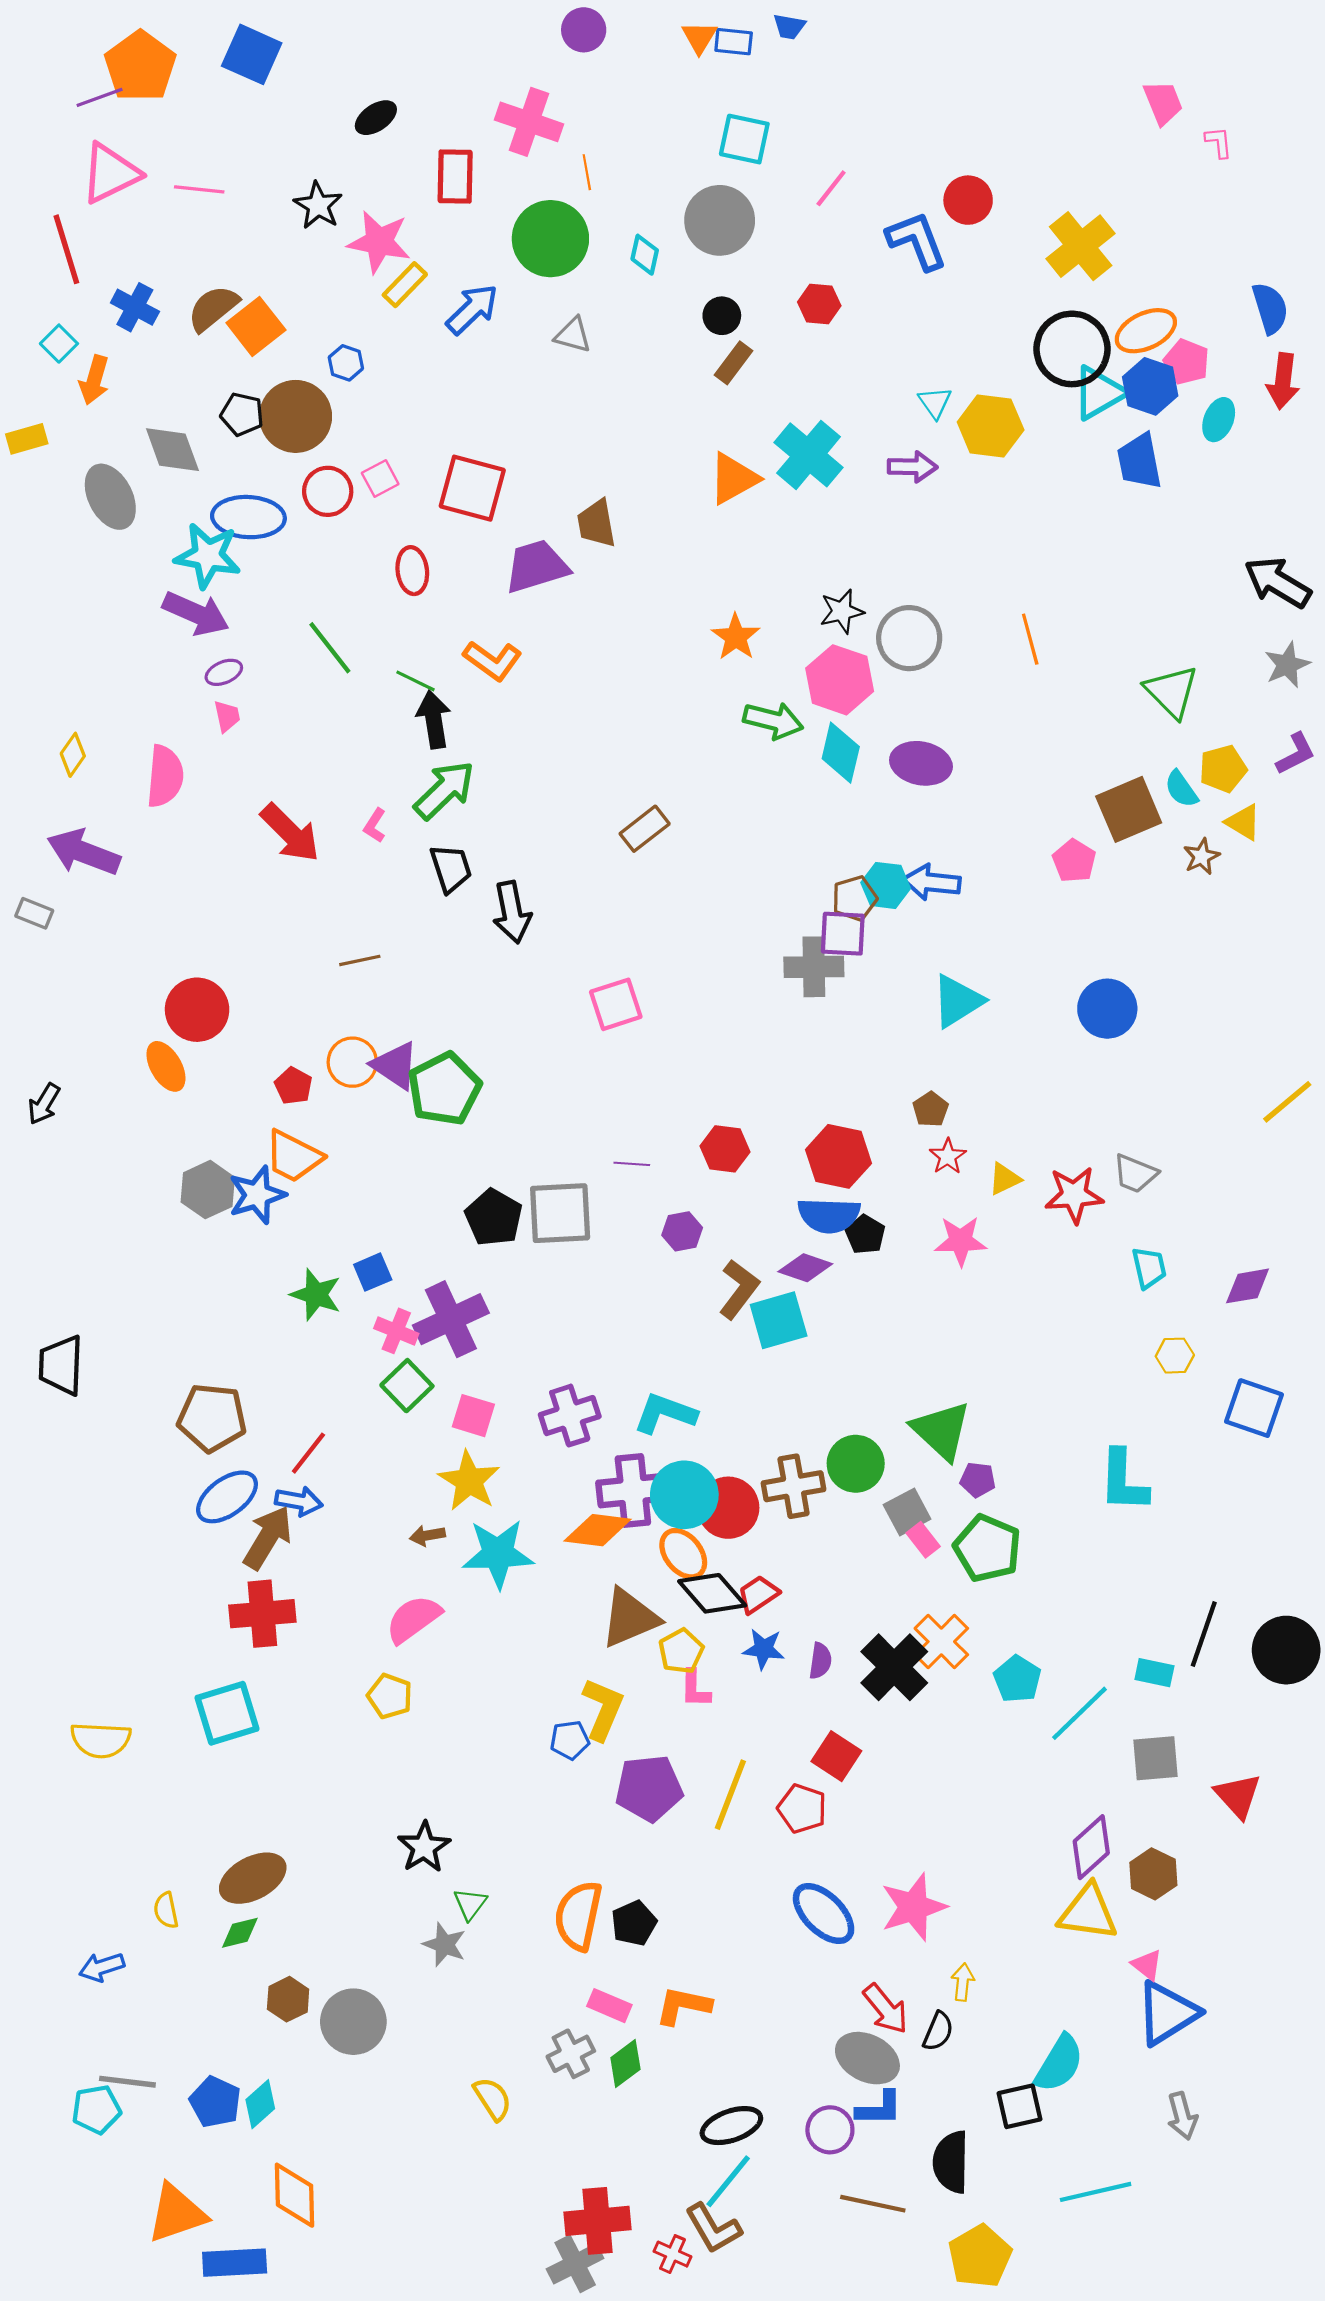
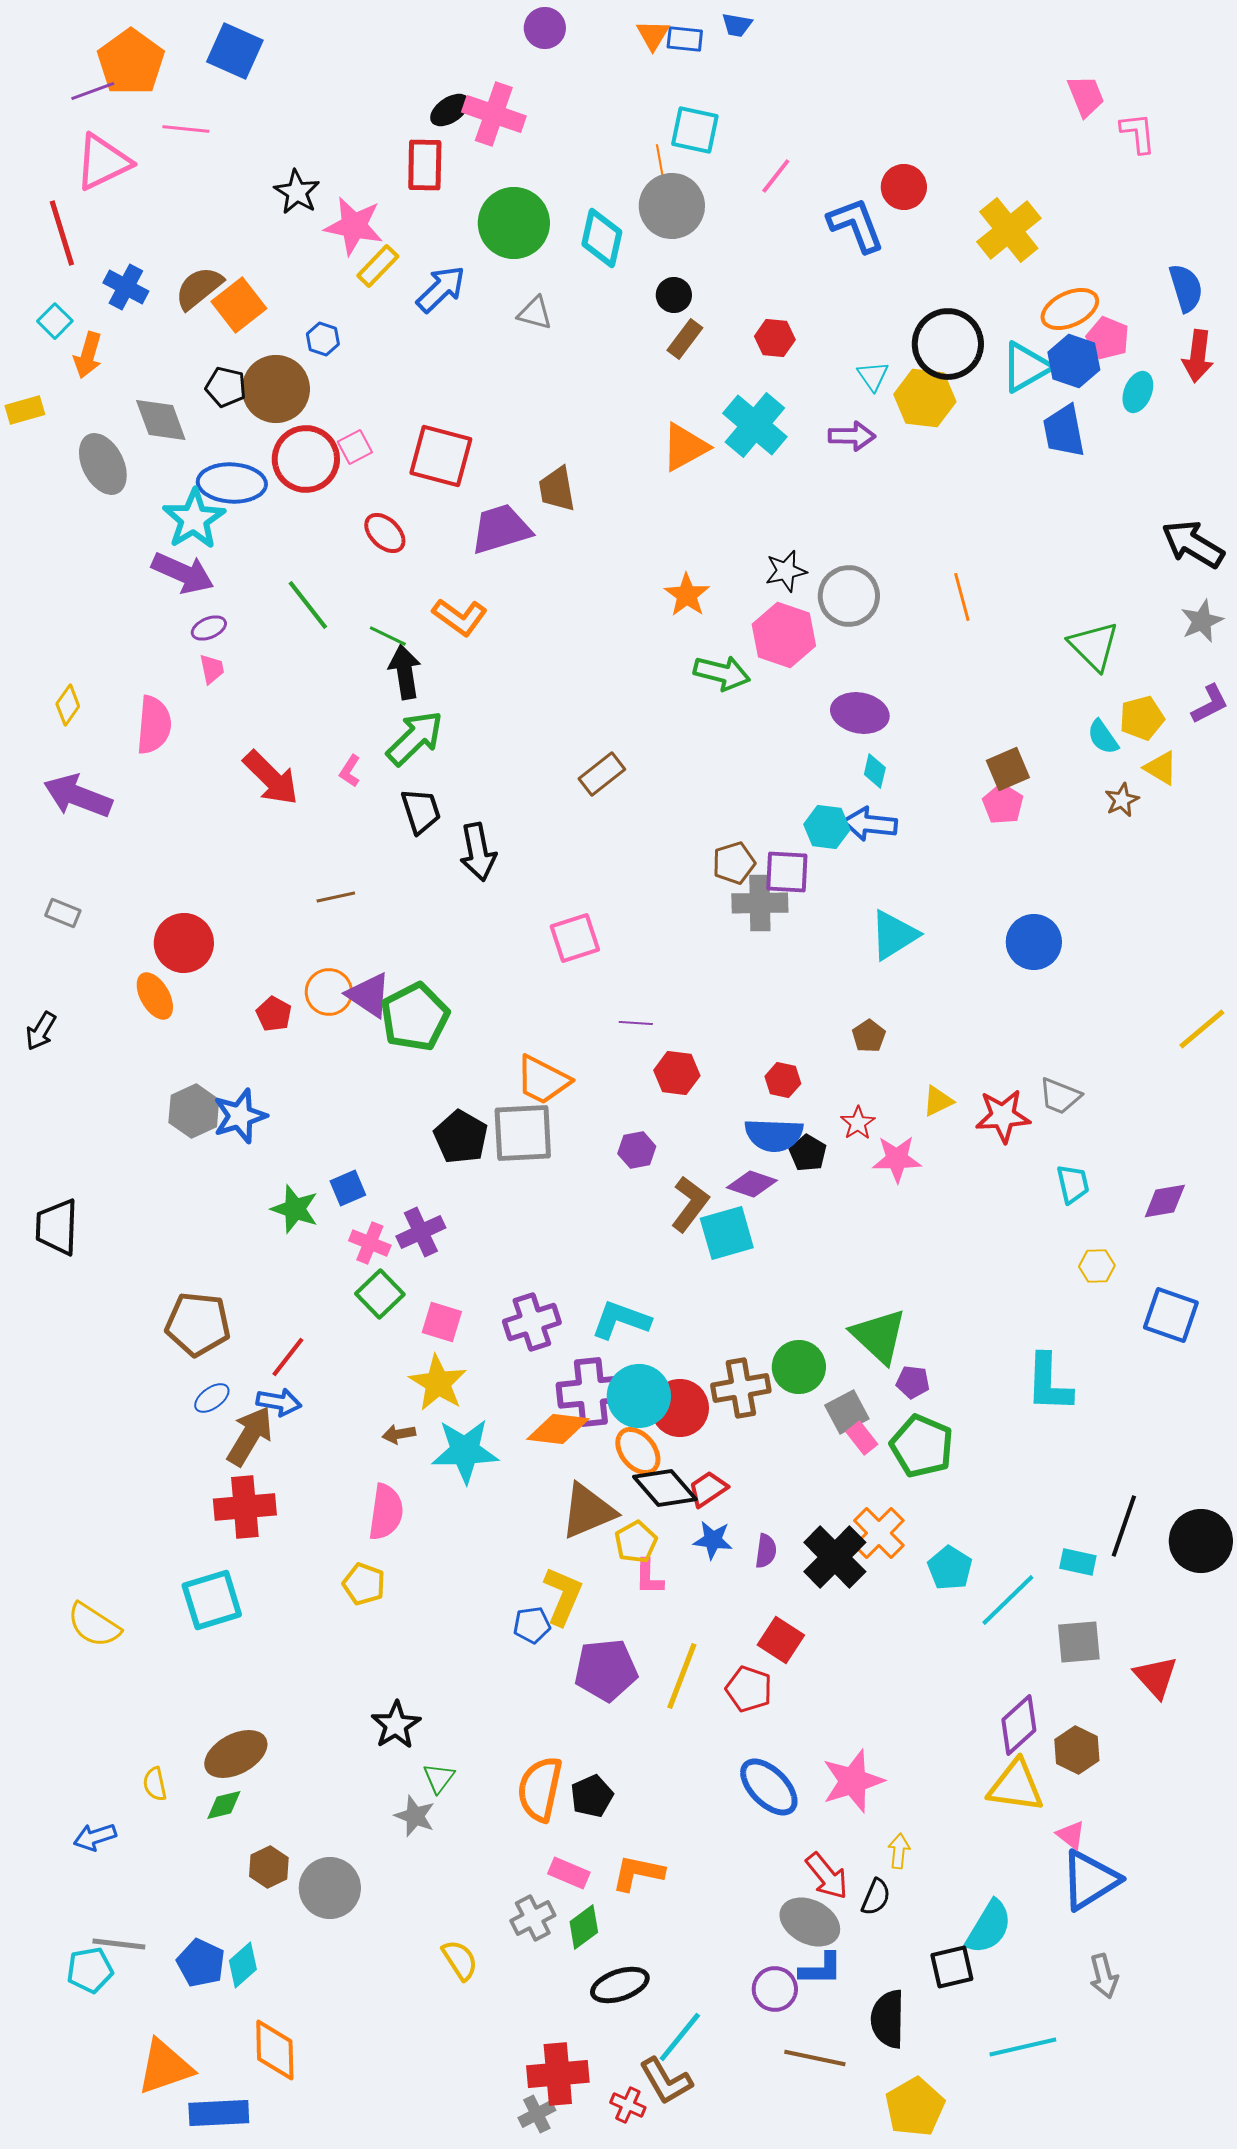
black ellipse: (376, 118) -> (450, 110), moved
pink L-shape: (1219, 142) -> (1138, 133), size x1.4
orange line: (587, 172) -> (660, 161), moved
pink line: (199, 189) -> (186, 129), moved
cyan diamond: (645, 255) -> (602, 238), size x1.5
red hexagon: (819, 304) -> (775, 338), moved
black circle: (1072, 349) -> (948, 344), moved
red circle: (328, 491) -> (306, 459), size x1.4
cyan star: (208, 556) -> (194, 519), turned 30
red ellipse: (412, 571) -> (385, 533), turned -39
cyan diamond: (841, 753) -> (875, 771), moved, size x0.6
brown square: (1129, 809) -> (1008, 769), moved, size x0.7
brown pentagon: (855, 898) -> (734, 863), moved
gray rectangle: (34, 913) -> (63, 913), moved
orange trapezoid: (293, 1156) -> (543, 1080), moved
red hexagon: (839, 1156) -> (783, 1080), size x0.6
red star: (948, 1156) -> (858, 1123), moved
purple line: (632, 1164) -> (636, 1023), moved
purple cross: (451, 1319) -> (421, 1232), size x0.7
black trapezoid: (61, 1365) -> (57, 1227), moved
blue ellipse: (227, 1497) -> (212, 1398), size x0.6
pink semicircle: (413, 1619) -> (386, 1512), turned 134
yellow semicircle: (101, 1740) -> (94, 1625), turned 30
black ellipse: (731, 2126) -> (620, 1985), moved
gray cross: (575, 2264) -> (537, 2114), size x0.7

